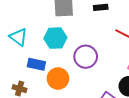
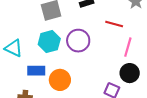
purple circle: (86, 57) -> (78, 41), moved

